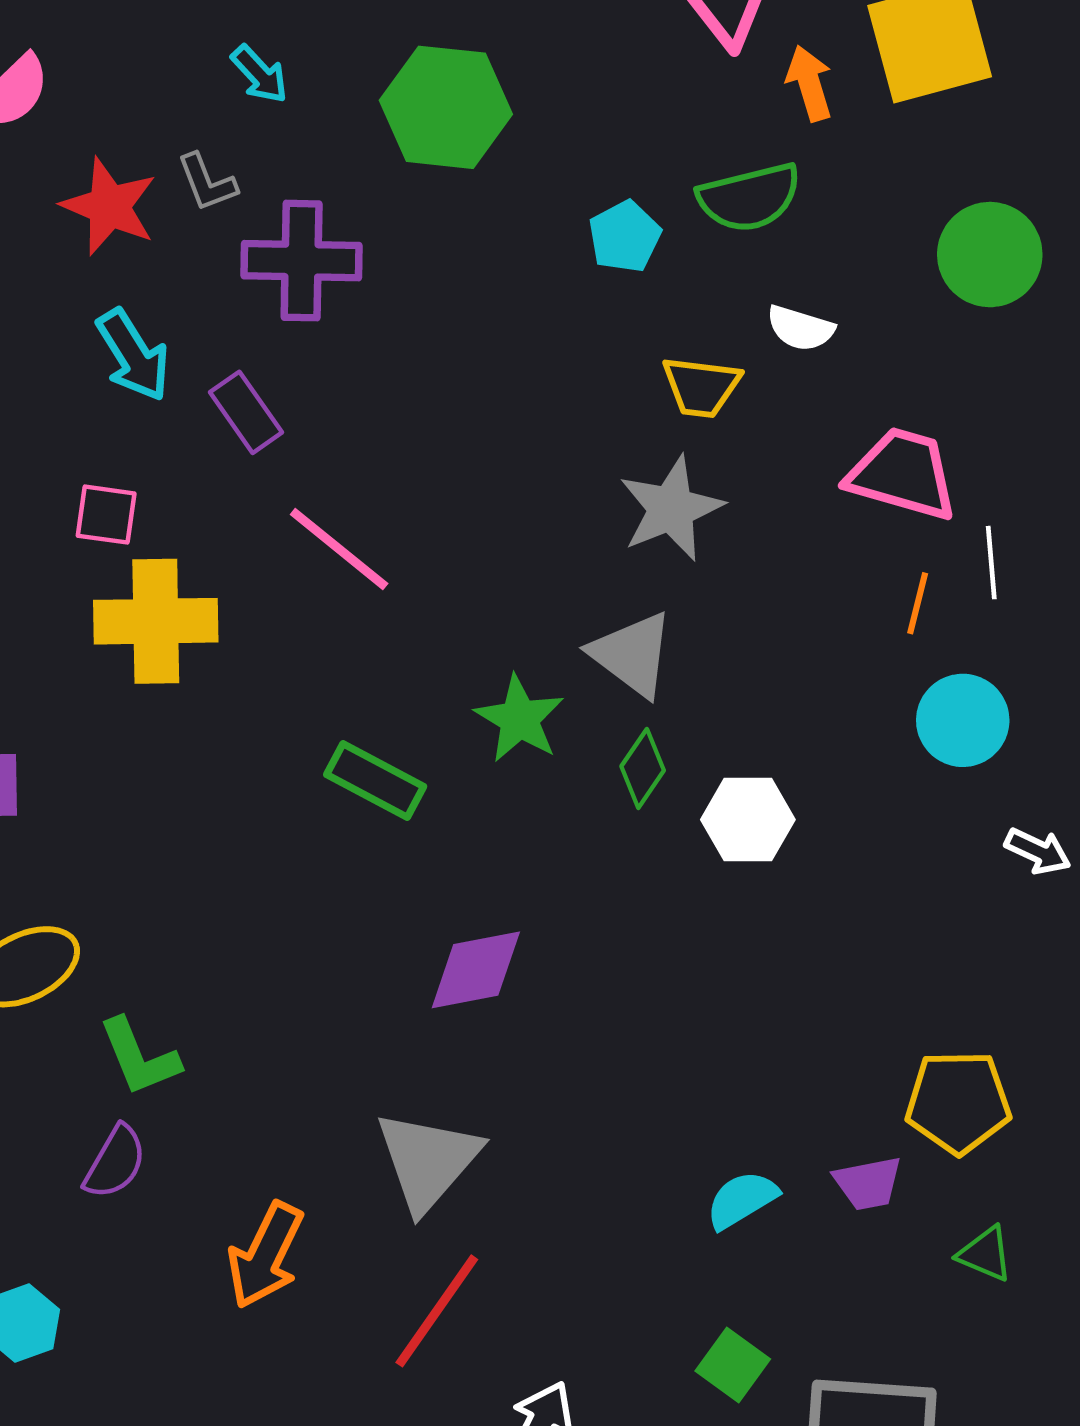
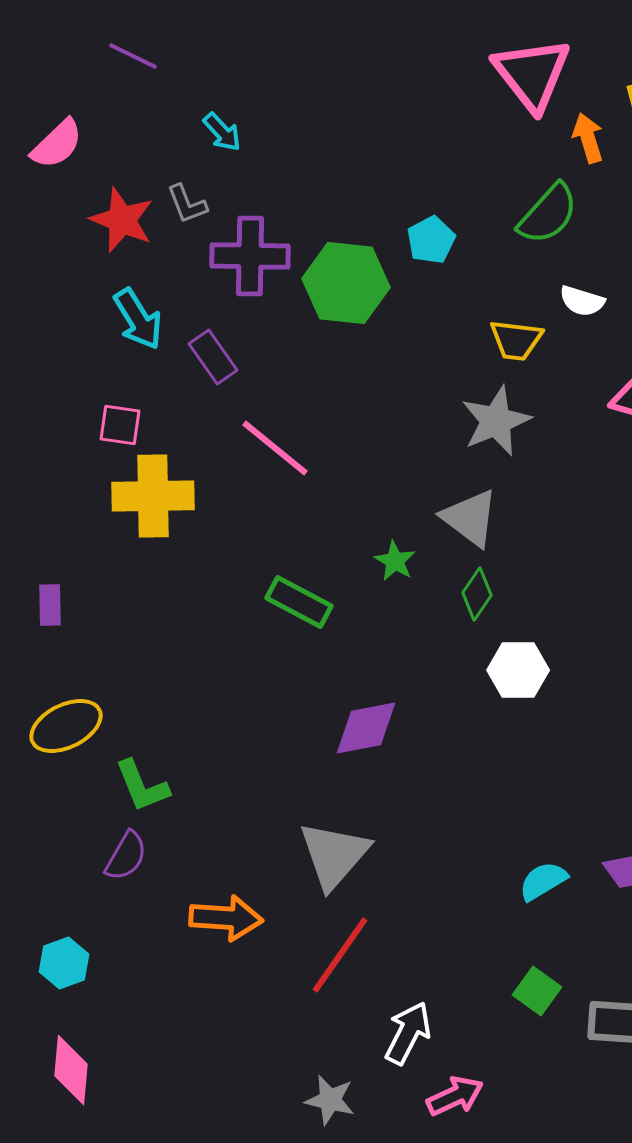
green hexagon: (446, 107) -> (346, 283), moved
green semicircle: (749, 197) -> (548, 214), turned -34
cyan pentagon: (625, 237) -> (431, 240), moved
green star: (519, 719) -> (395, 561), size x0.7
white hexagon: (748, 820) -> (518, 670), moved
orange arrow: (265, 1255) -> (226, 918), turned -112

